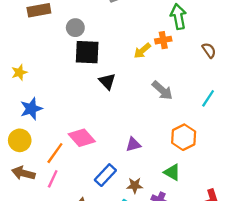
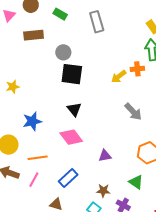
black triangle: (107, 81) -> (74, 109), moved
blue star: (31, 109) -> (32, 121), moved
pink diamond: (82, 138) -> (71, 137), moved
orange line: (55, 153) -> (38, 158), turned 42
blue rectangle: (105, 175) -> (68, 178), moved

